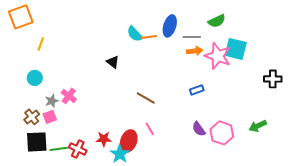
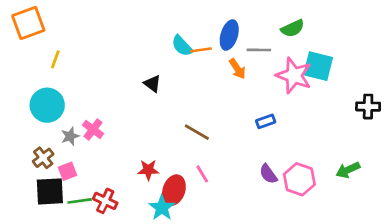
orange arrow: (195, 51) -> (237, 69), moved, turned 63
cyan circle: (35, 78) -> (47, 105), size x1.6
pink square: (50, 117) -> (67, 171), moved
red star: (104, 139) -> (148, 170), moved

